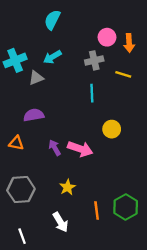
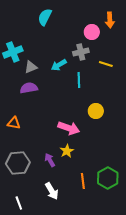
orange arrow: (129, 43) -> (110, 20), moved
cyan arrow: (52, 57) -> (59, 65), moved
purple semicircle: (34, 115) -> (29, 88), moved
purple arrow: (55, 148) -> (50, 160), moved
yellow star: (67, 187) -> (67, 151), moved

